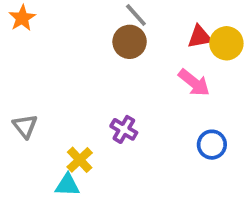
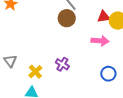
pink arrow: (194, 83) -> (100, 41), turned -36
yellow cross: (80, 160) -> (35, 72), moved

